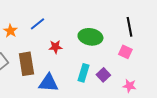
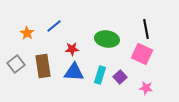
pink square: (125, 52) -> (142, 54), size x1.5
blue triangle: (48, 83) -> (74, 72), moved

